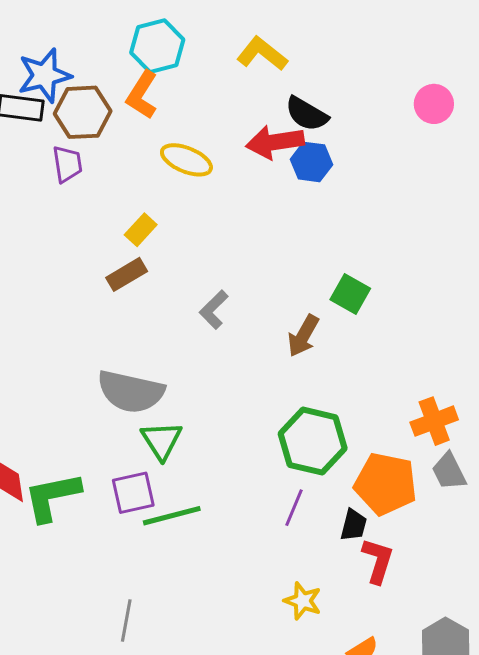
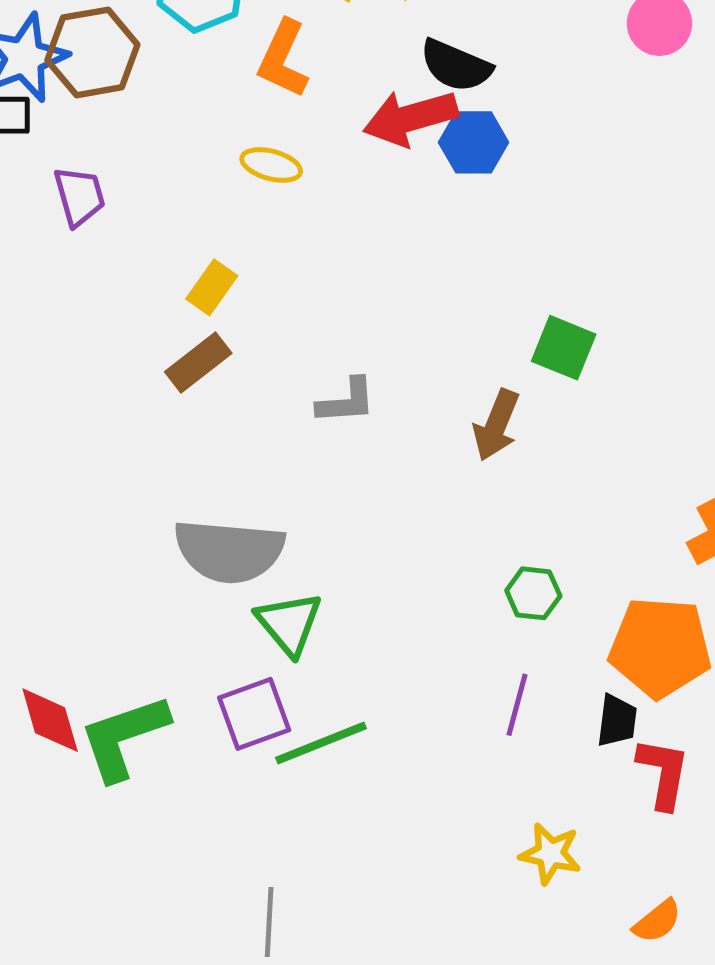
orange L-shape: (142, 95) -> (283, 59), moved
brown hexagon: (83, 112) -> (92, 52), moved
yellow ellipse: (186, 160) -> (271, 165), size x0.7
gray L-shape: (214, 310) -> (346, 401), turned -132
green hexagon: (313, 441) -> (533, 593), size x0.5

